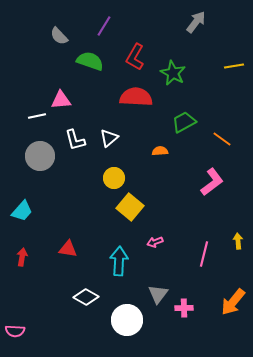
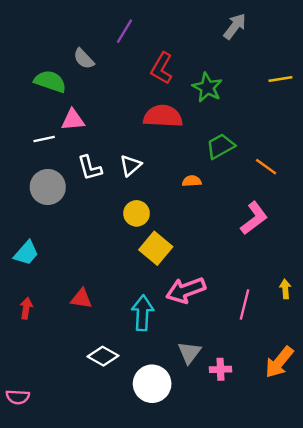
gray semicircle: (59, 36) -> (84, 59), moved
green semicircle: (90, 61) -> (50, 81), moved
pink arrow: (155, 242) -> (186, 290), size x2.0

